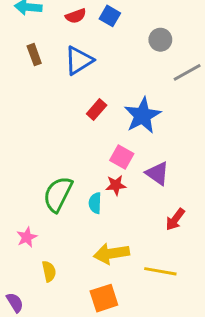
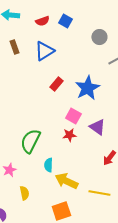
cyan semicircle: (95, 203) -> (48, 165), moved
yellow arrow: (111, 254) -> (66, 181), turned 35

